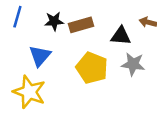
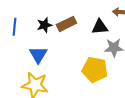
yellow pentagon: (92, 68) -> (95, 70), moved

